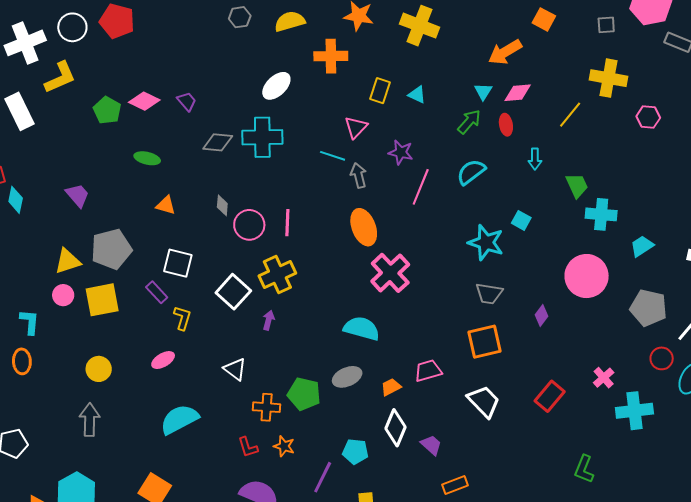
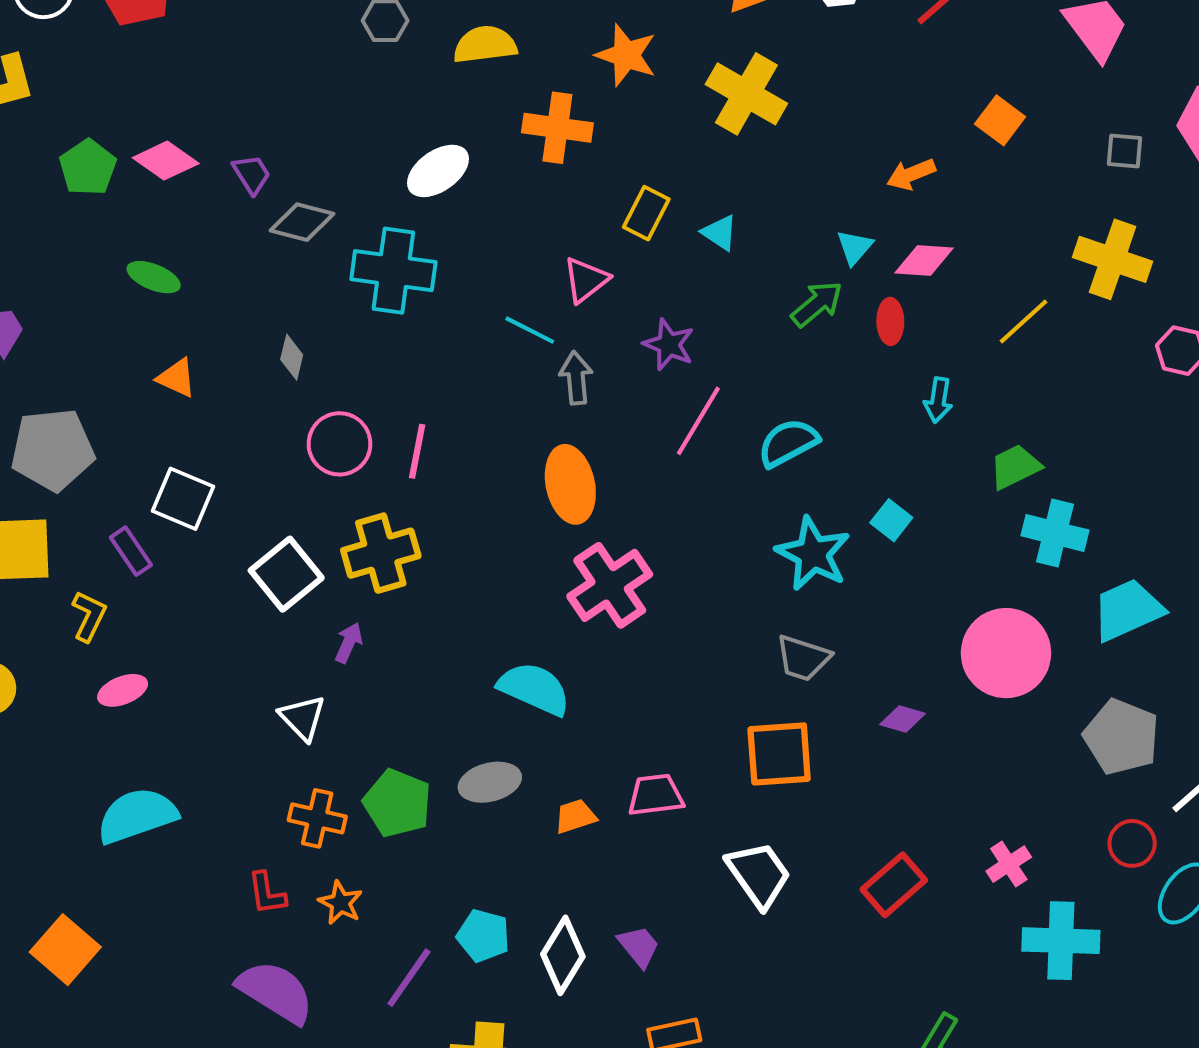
orange arrow: (505, 52) -> (911, 174), size x0.7
gray diamond: (218, 142) -> (302, 222), moved
cyan semicircle: (471, 172) -> (788, 443), moved
green trapezoid: (577, 185) -> (1015, 467), turned -100
gray diamond: (222, 205) -> (292, 357), moved
cyan trapezoid: (642, 246) -> (1128, 610), size x1.5
purple diamond: (542, 316) -> (903, 719), turned 60
yellow L-shape: (182, 318) -> (89, 616), moved
white triangle: (235, 369) -> (302, 718), moved
white diamond: (396, 428) -> (563, 955), moved

